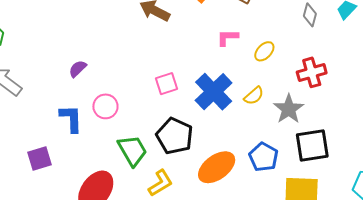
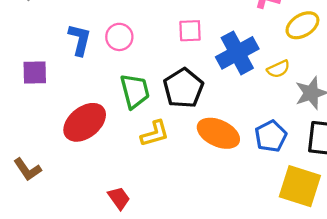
yellow ellipse: (264, 51) -> (302, 25), size x1.4
orange ellipse: (217, 167) -> (218, 133), turned 45

